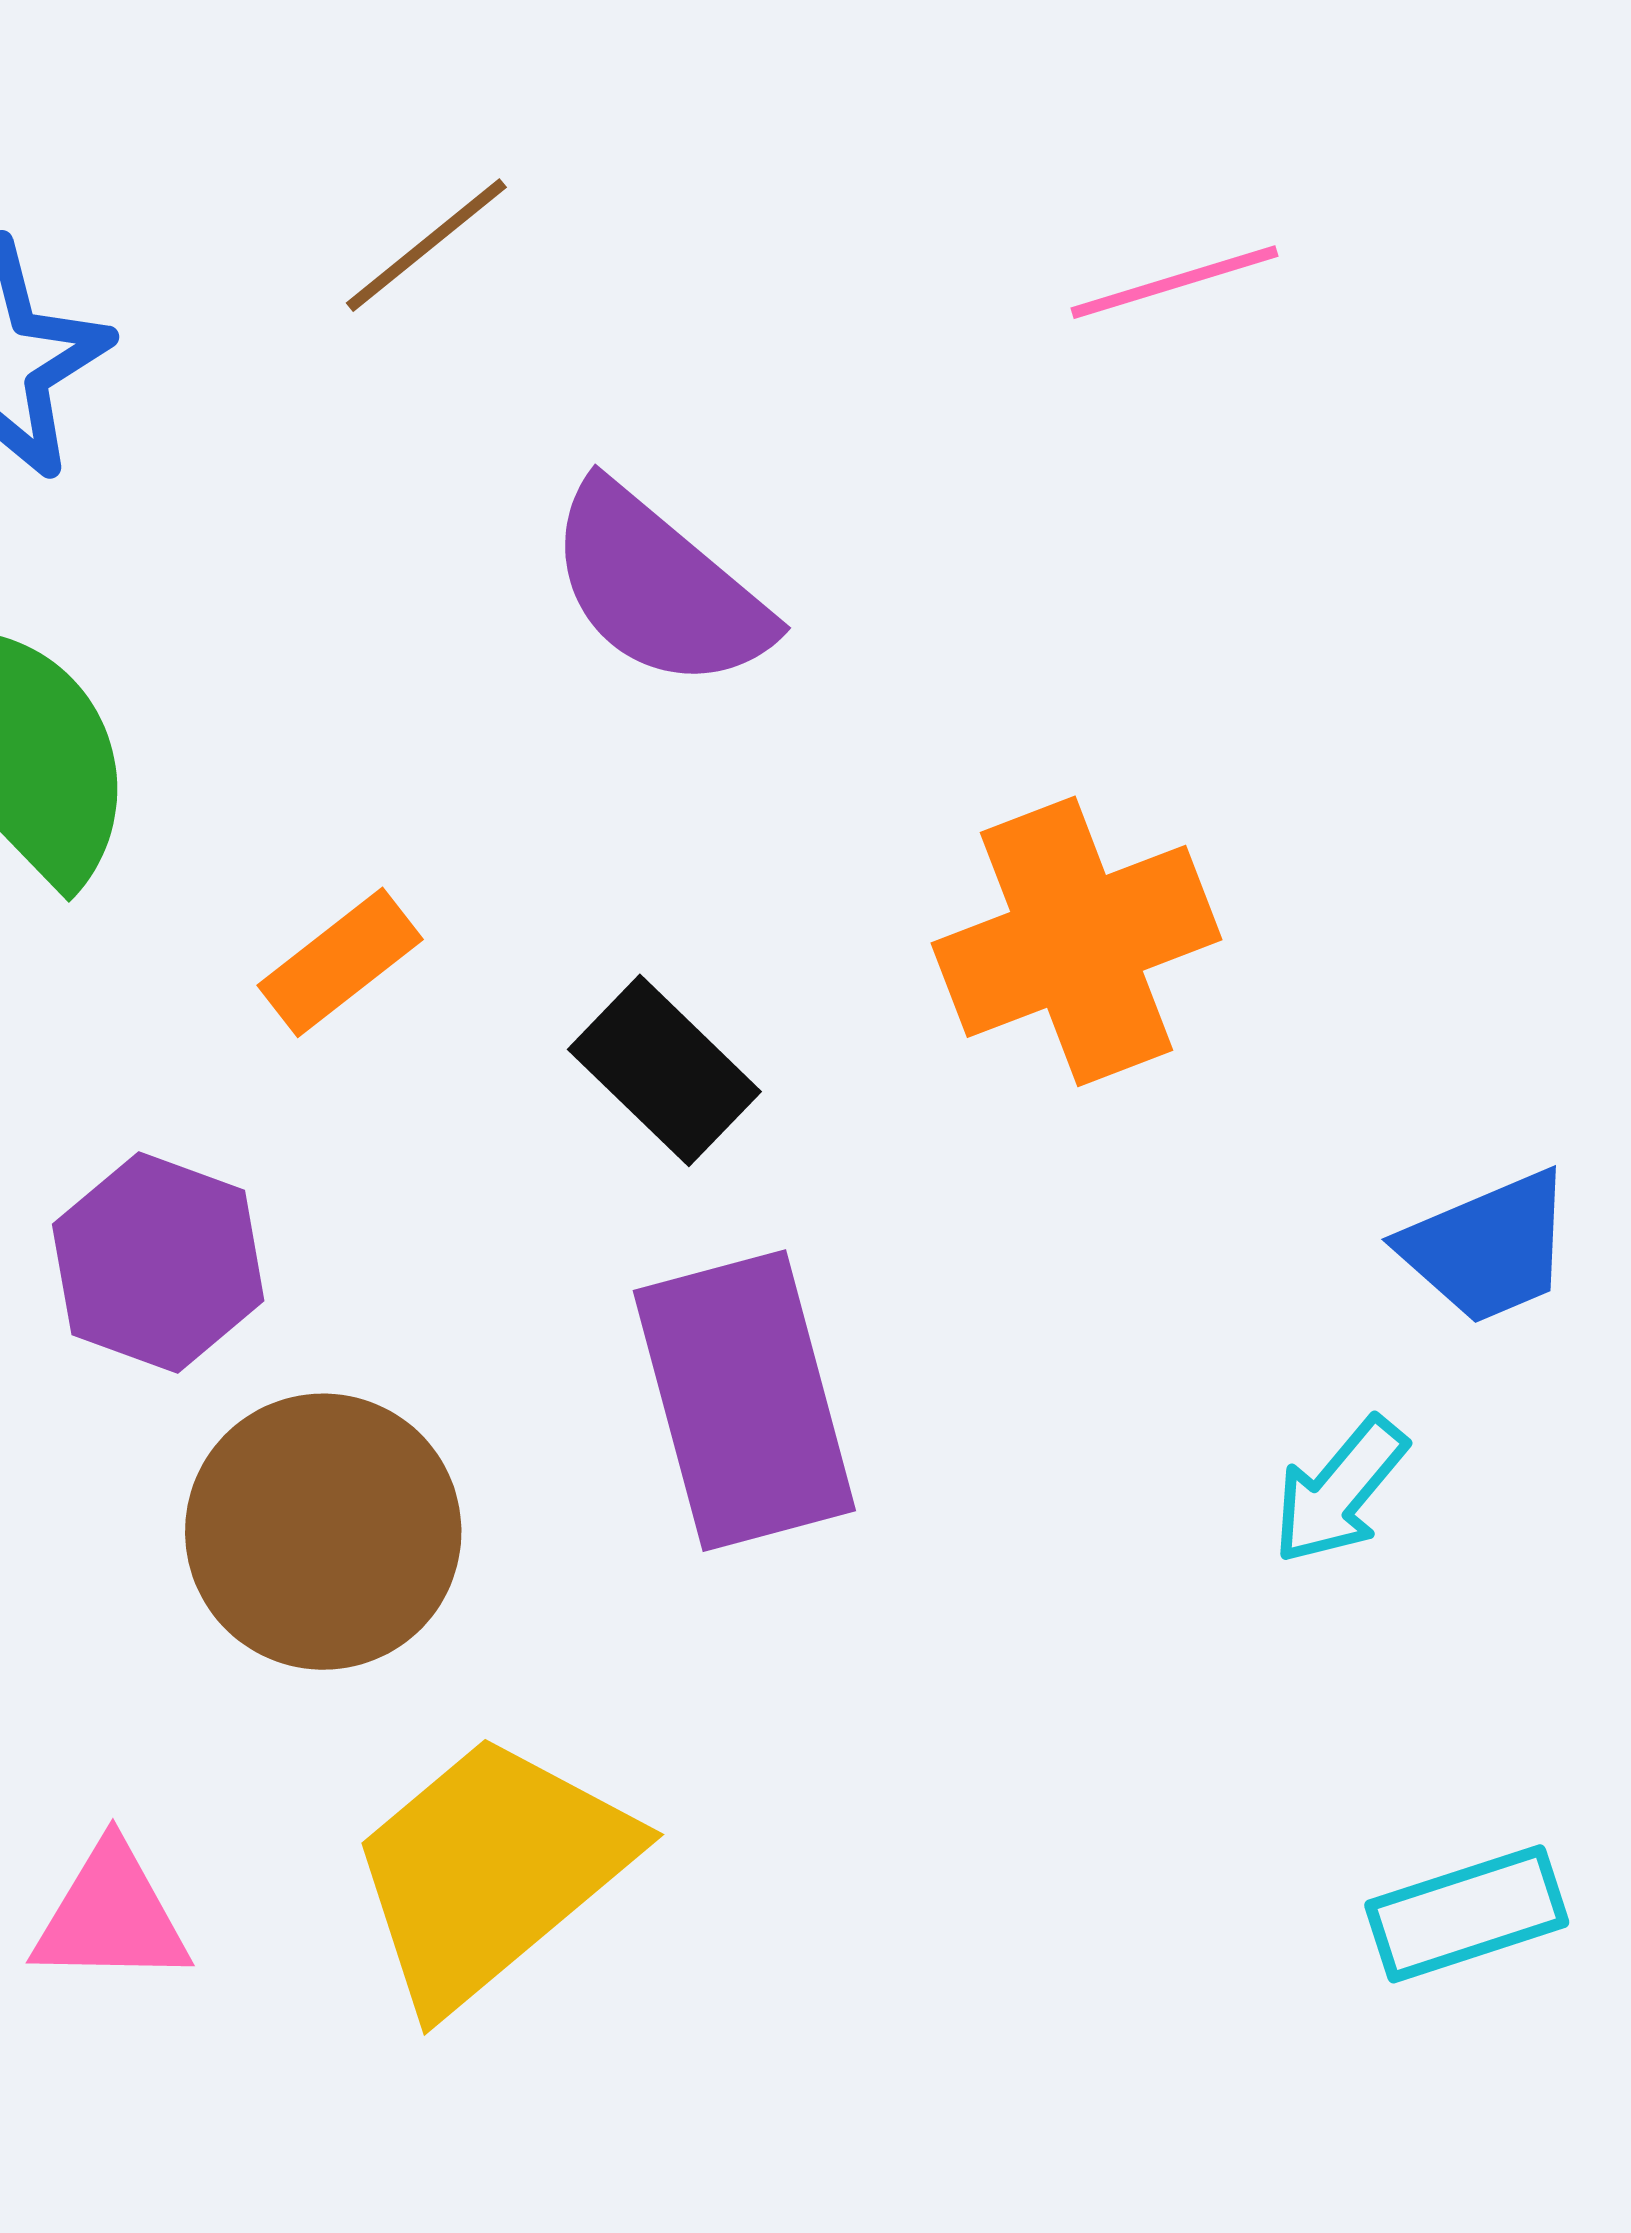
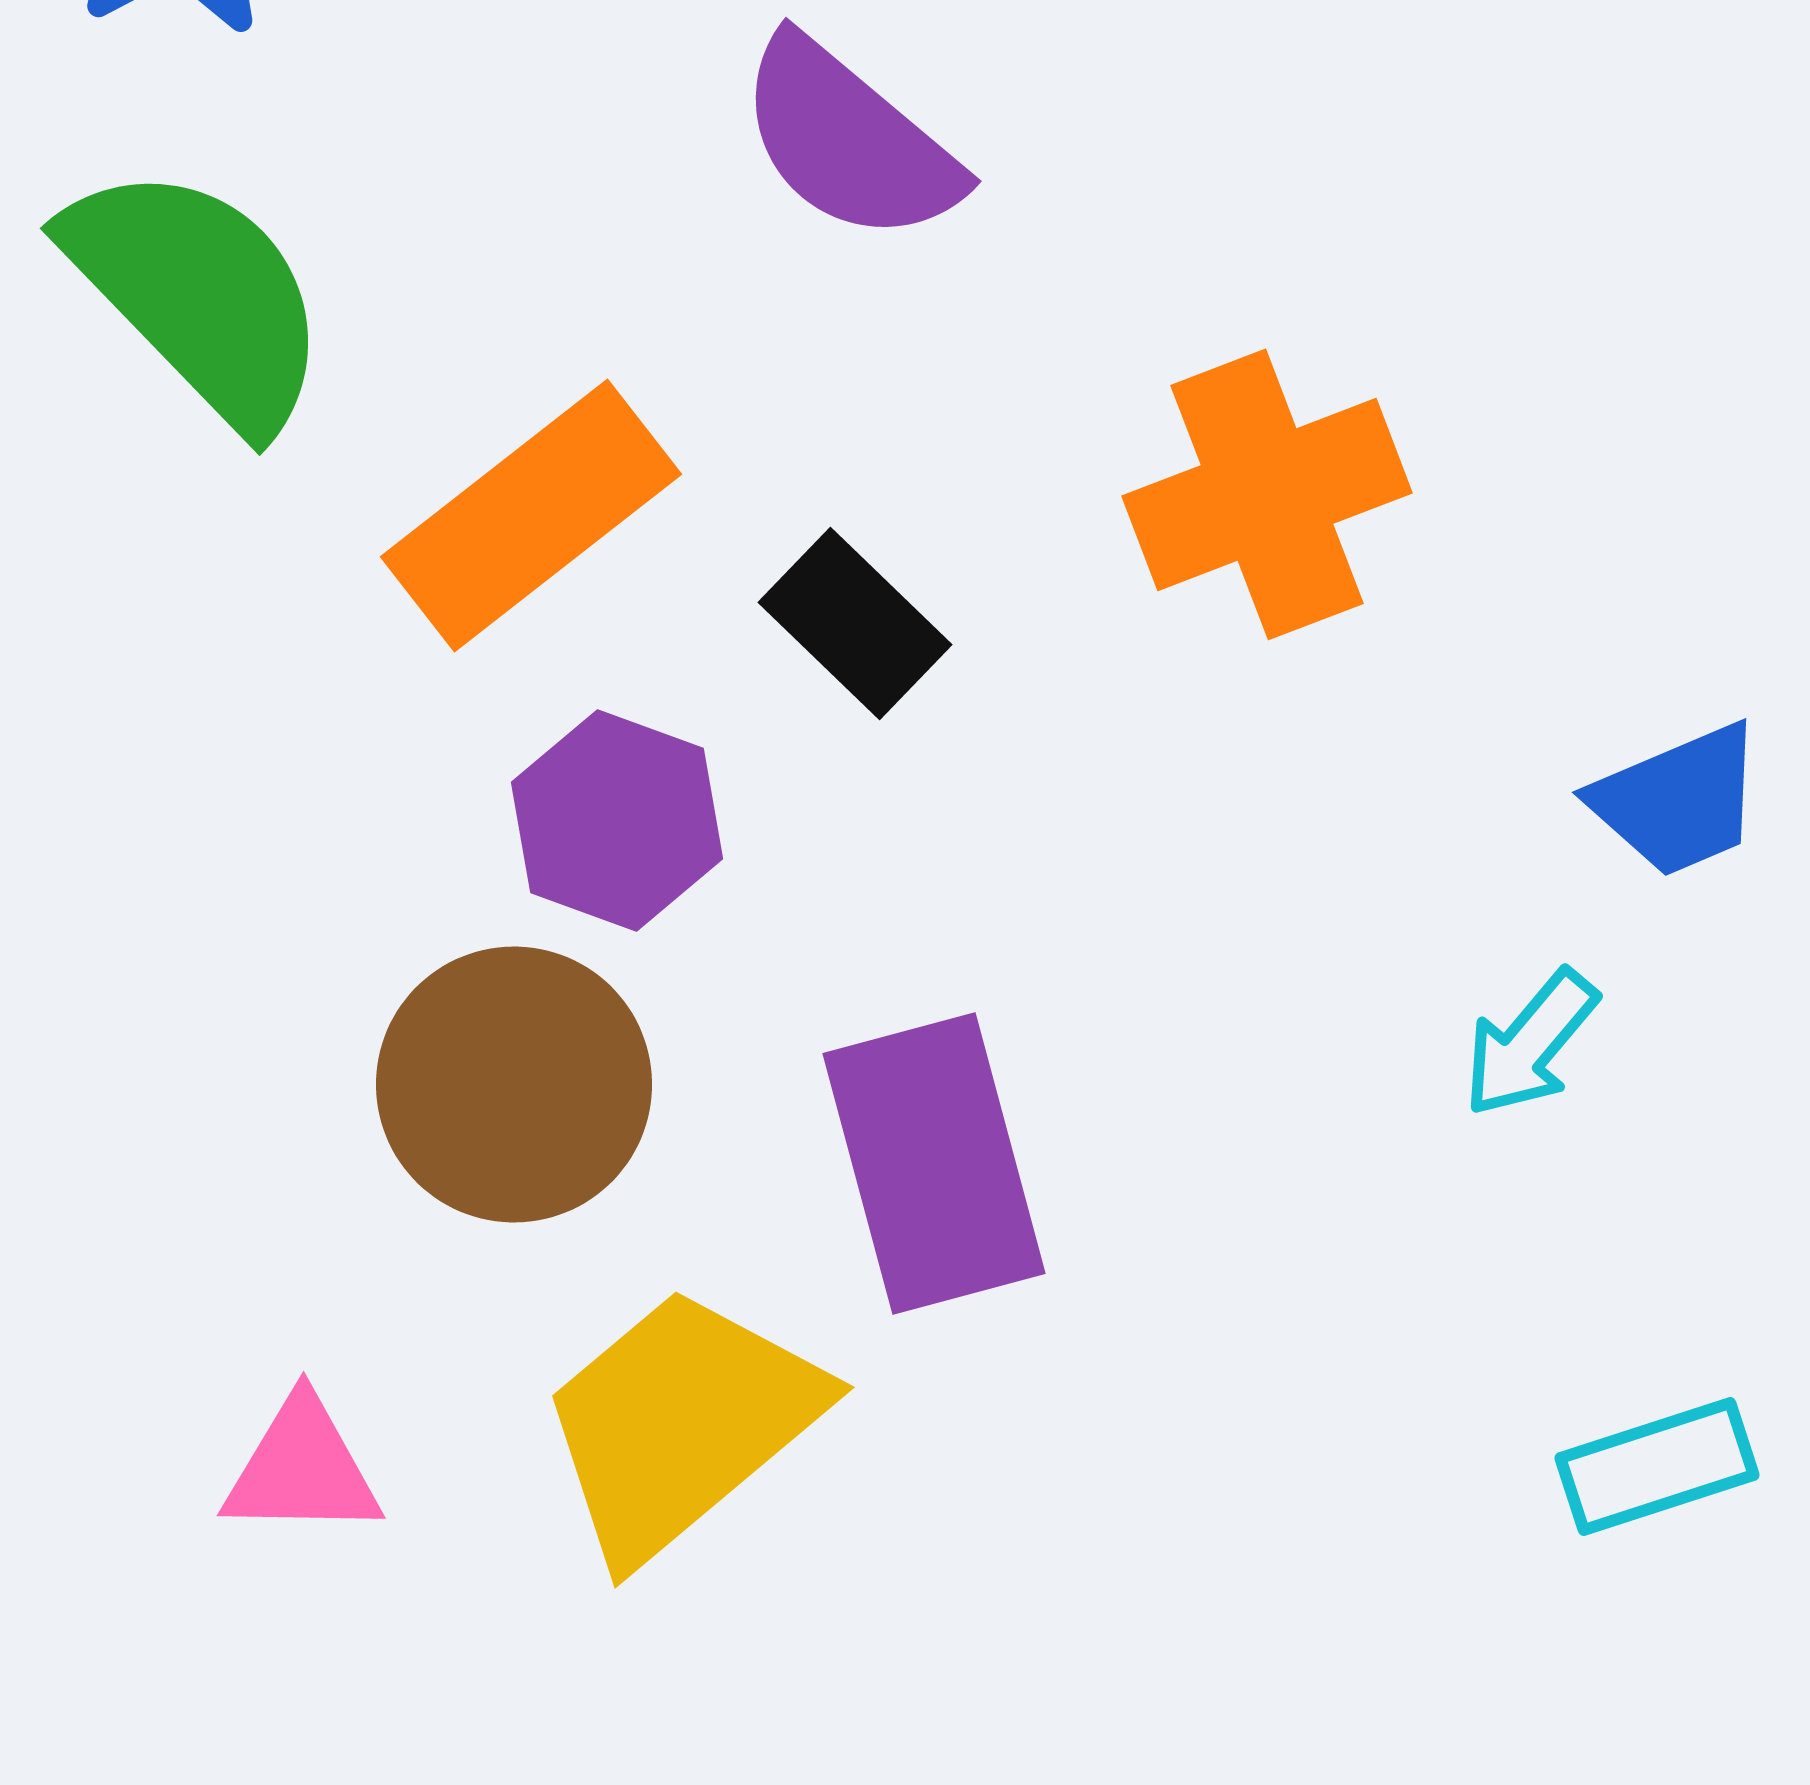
orange rectangle: (340, 962) -> (531, 515), size x1.8
purple hexagon: (158, 1263) -> (617, 820), moved
purple rectangle: (744, 1401) -> (934, 1163), moved

